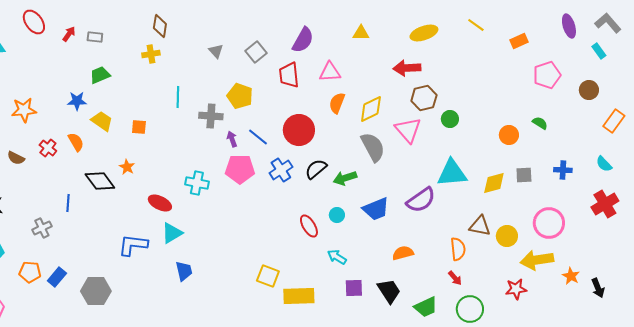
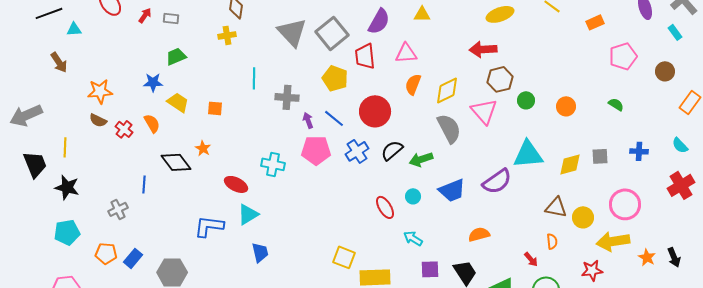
yellow triangle: (361, 33) -> (422, 14), moved
gray triangle: (216, 51) -> (292, 32), size x2.0
gray square: (256, 52) -> (332, 33), size x1.5
yellow pentagon: (240, 96) -> (335, 78), moved
orange circle: (509, 135) -> (566, 106), moved
brown semicircle: (16, 158) -> (98, 120), moved
orange semicircle: (458, 249) -> (552, 241), moved, size x0.7
black arrow: (598, 288) -> (674, 257), moved

